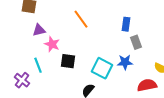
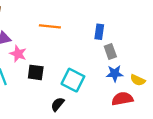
orange line: (81, 19) -> (50, 26), turned -48
blue star: (125, 62) -> (115, 74), moved

